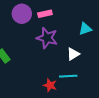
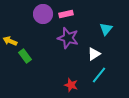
cyan triangle: (85, 29) -> (106, 29), turned -32
cyan line: (68, 76) -> (99, 75), moved, turned -48

